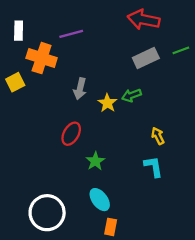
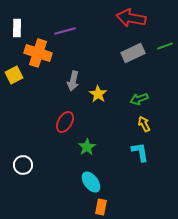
green arrow: (132, 95) -> (139, 99), moved
white circle: (47, 213) -> (23, 165), moved, size x0.6

